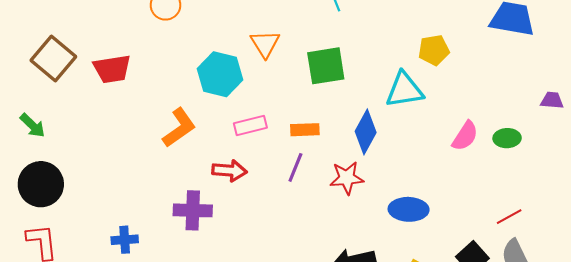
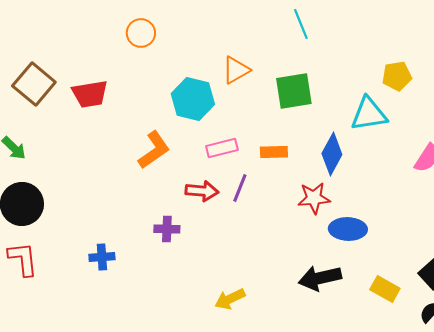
orange triangle: (265, 44) -> (236, 70), turned 32
purple line: (295, 167) -> (240, 188), moved
blue ellipse: (409, 209) -> (348, 229), moved
purple cross: (193, 210) -> (167, 229), size x0.7

